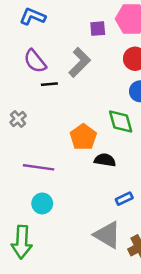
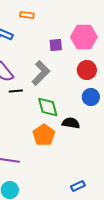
green diamond: (121, 121) -> (48, 107), moved
black semicircle: (105, 160) -> (71, 123), moved

